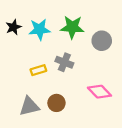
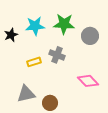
black star: (13, 27) -> (11, 35), moved
brown circle: (56, 103) -> (50, 103), moved

